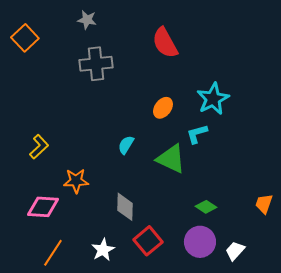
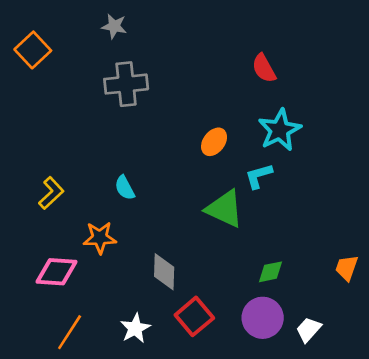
red semicircle: (165, 43) -> (264, 68), moved, size x0.7
cyan semicircle: (126, 145) -> (125, 188), moved, turned -60
green diamond: (206, 207) -> (270, 272), turned -45

